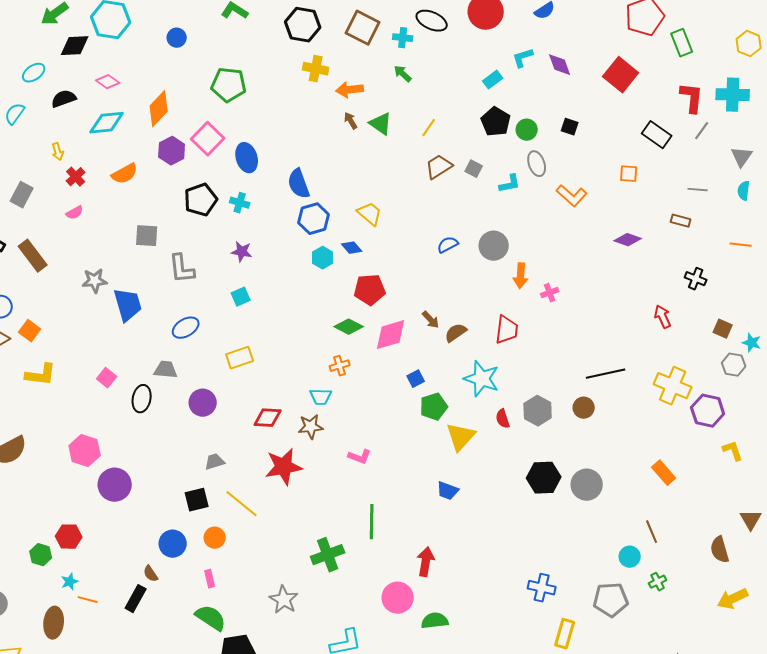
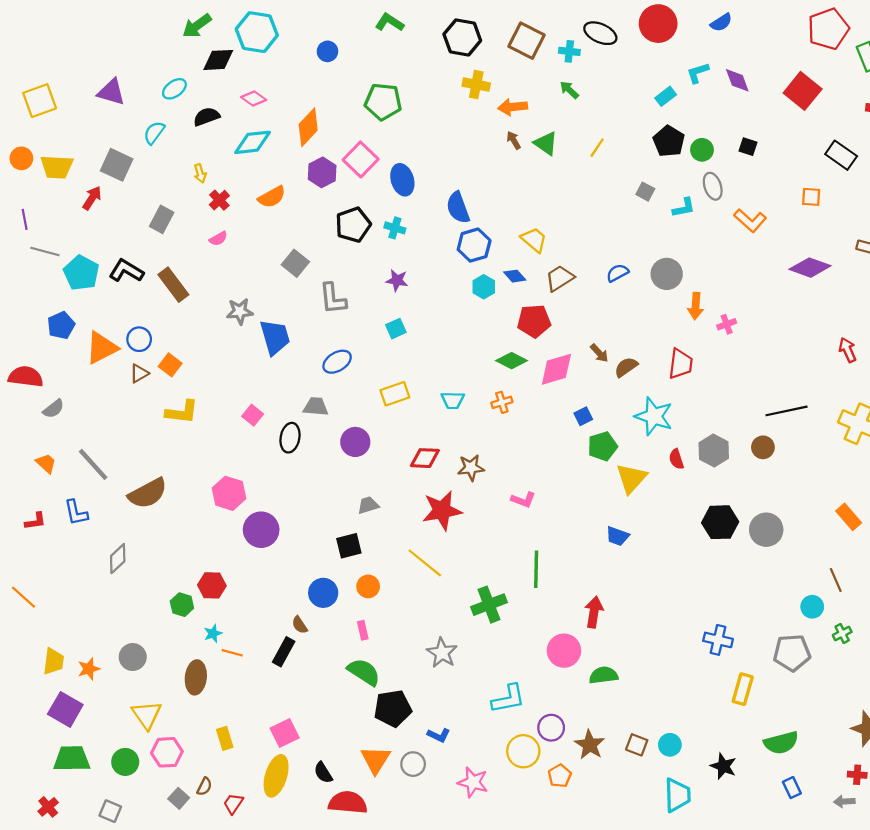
brown trapezoid: (439, 167) -> (560, 278), moved
gray square: (147, 236) -> (295, 263), turned 35
purple diamond: (628, 240) -> (810, 268), size x1.4
cyan trapezoid: (321, 397) -> (453, 400), moved
yellow line: (242, 504) -> (425, 563), moved

